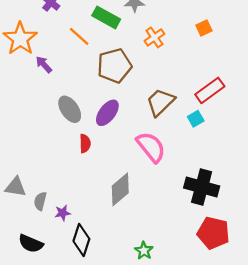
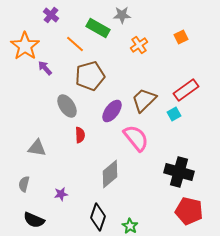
brown pentagon: (114, 66) -> (90, 76), moved
purple ellipse: (107, 113) -> (112, 111), moved
gray triangle: (15, 187) -> (37, 148), moved
gray semicircle: (40, 201) -> (24, 184), moved
black diamond: (81, 240) -> (98, 217), moved

